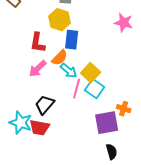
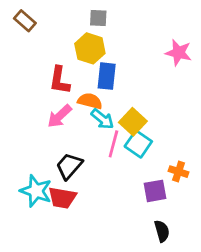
orange semicircle: (60, 58) -> (90, 101), turned -120
purple square: (107, 123) -> (155, 191), size x0.7

